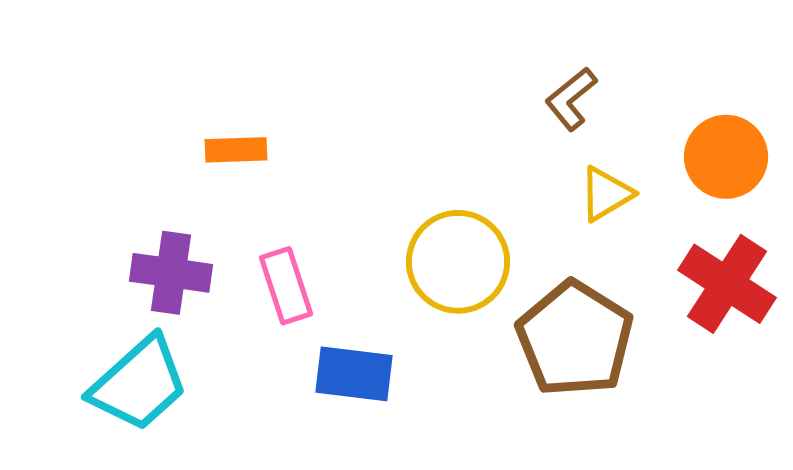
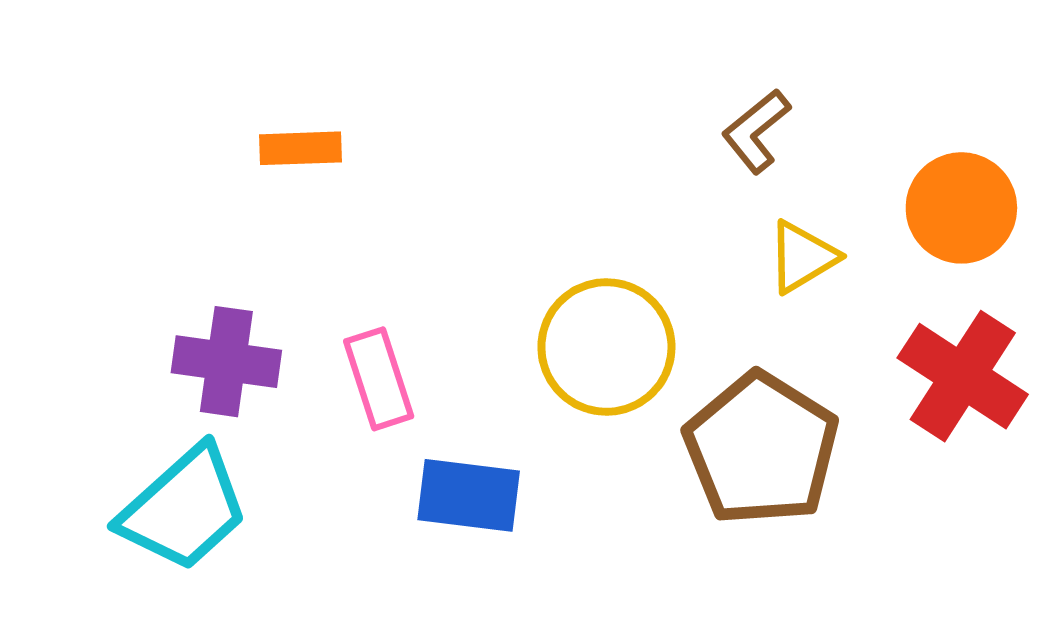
orange rectangle: (236, 150) -> (301, 148), moved

